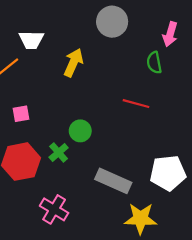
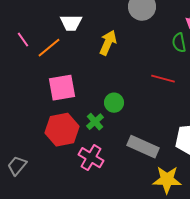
pink square: (21, 114) -> (62, 88), size x1.8
pink cross: (54, 209) -> (91, 158), moved

